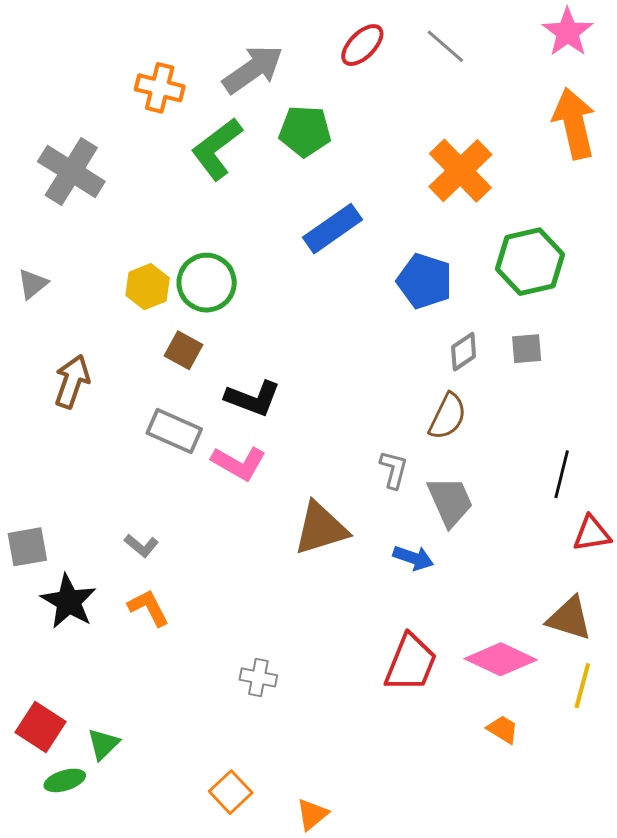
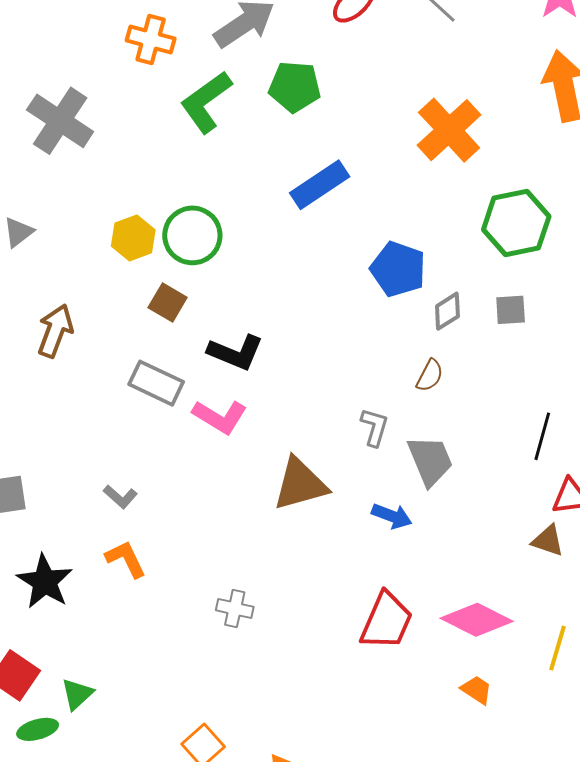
blue pentagon: (425, 281) -> (398, 269), moved
brown semicircle: (448, 416) -> (430, 376), size x0.7
black star: (69, 601) -> (45, 582), moved
brown triangle: (569, 618) -> (548, 541), moved, size x0.7
gray cross: (258, 677) -> (235, 609), moved

